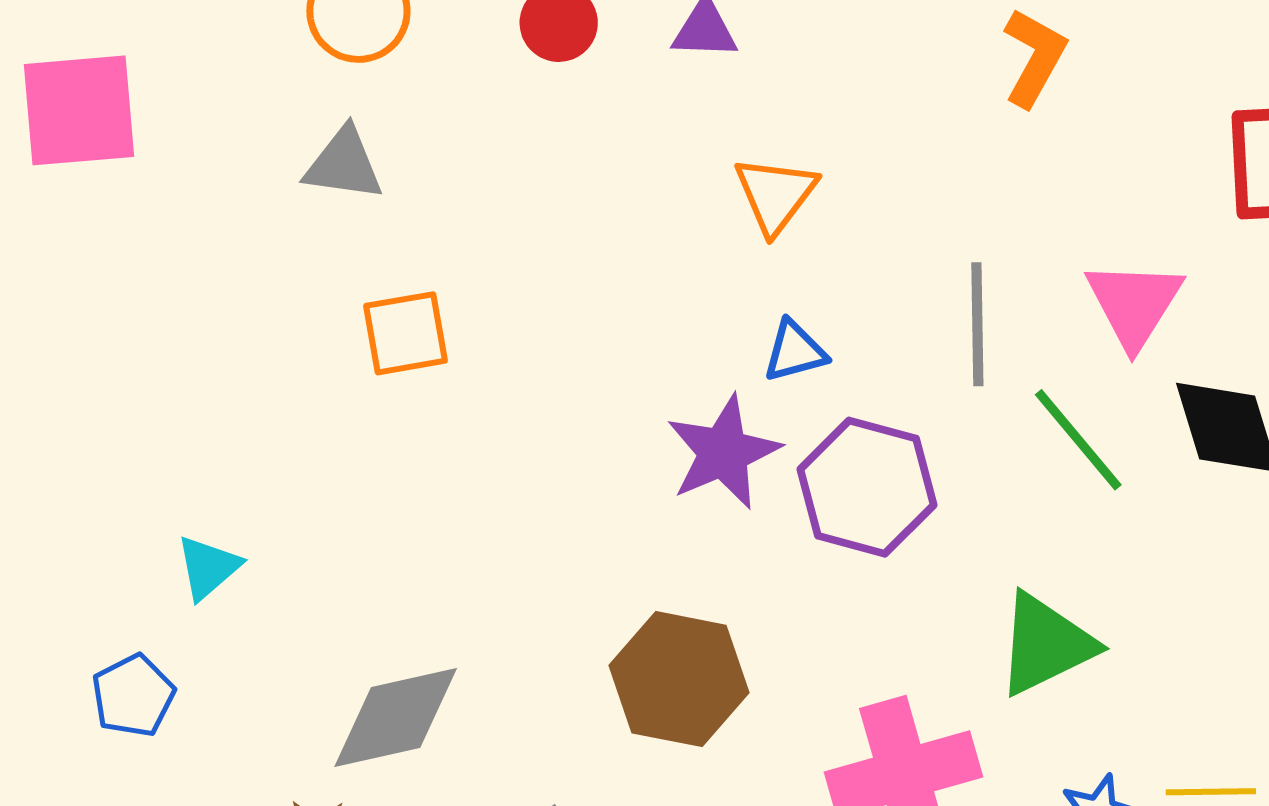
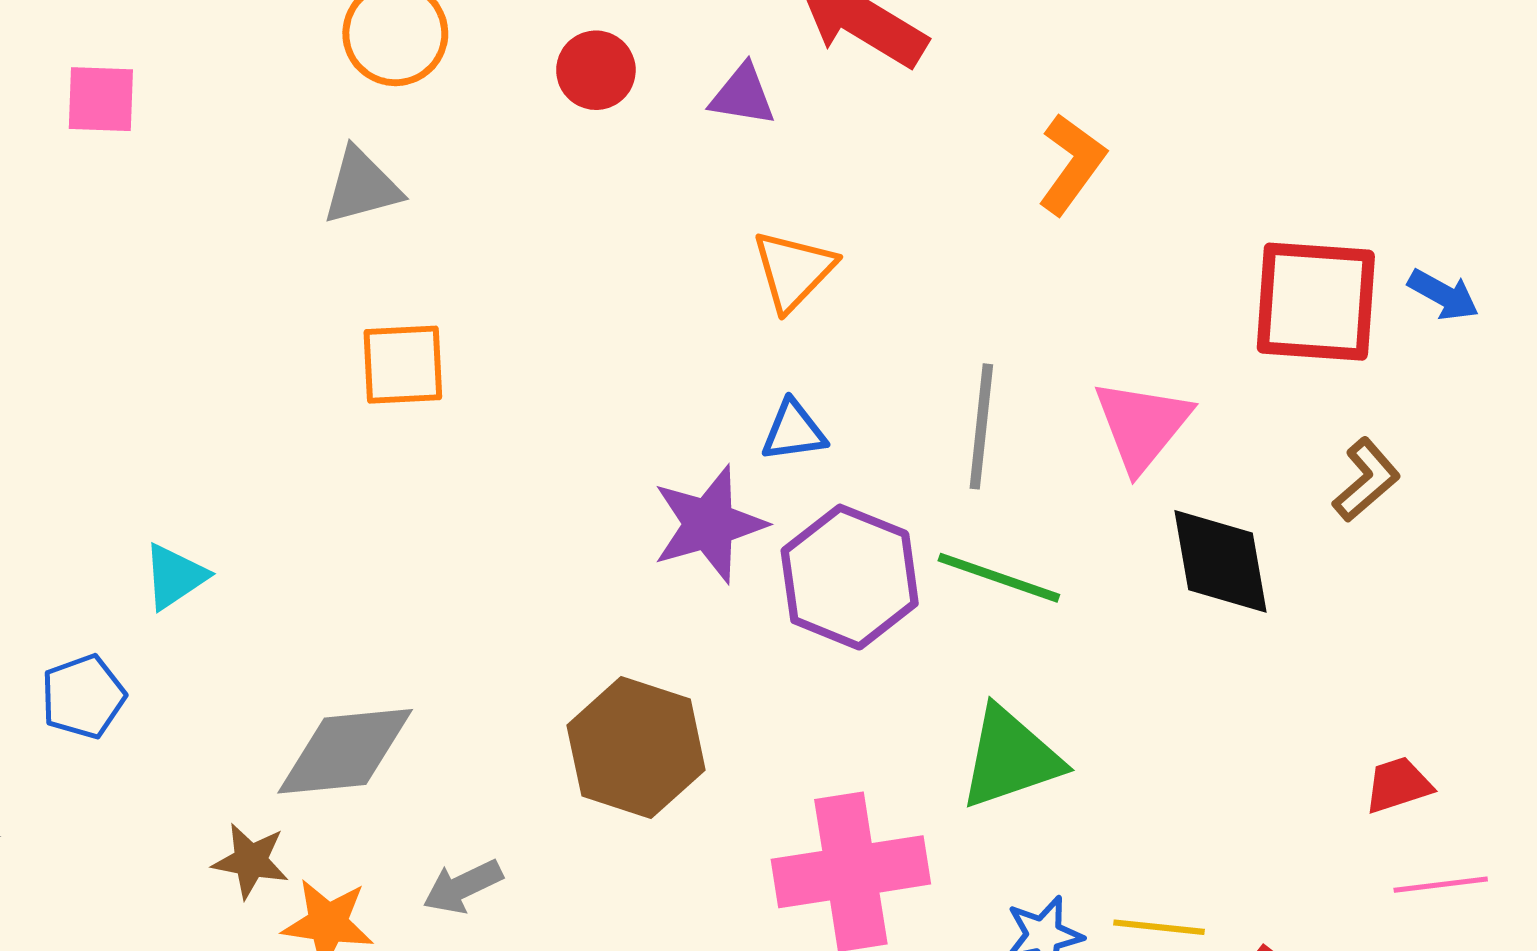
pink square: (79, 110) -> (101, 99), size x0.6
gray triangle: (344, 164) -> (362, 186), turned -30
green line: (1078, 440) -> (999, 578), moved, turned -38

